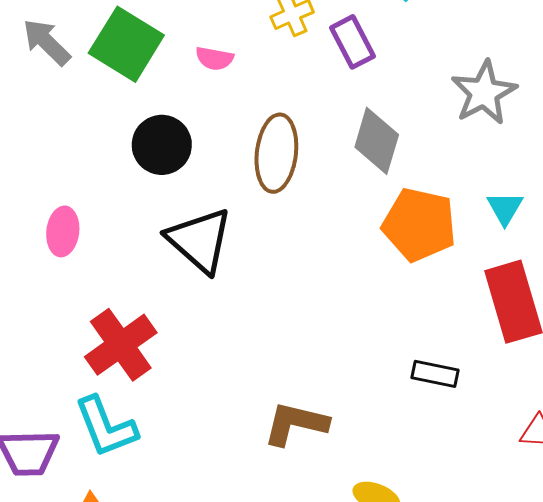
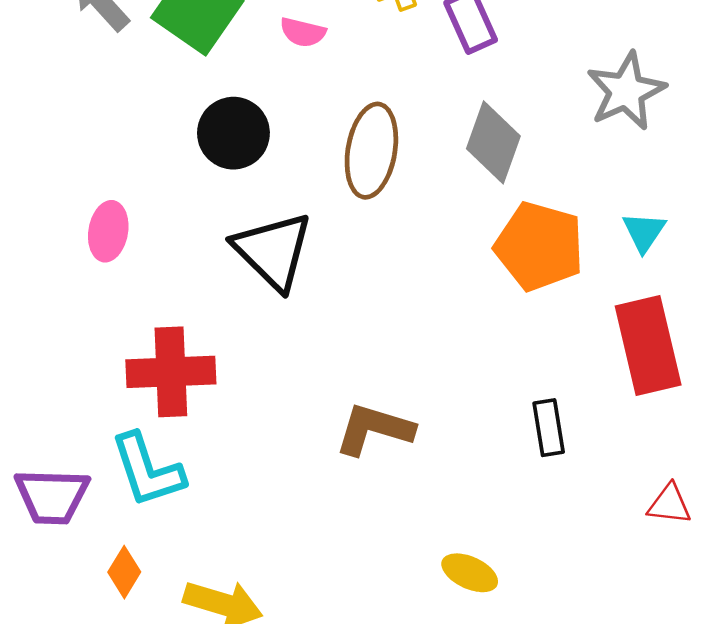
red cross: (121, 345) -> (171, 372), turned 30
black rectangle: (435, 374) -> (549, 428), turned 66
brown L-shape: (296, 424) -> (374, 429), moved

